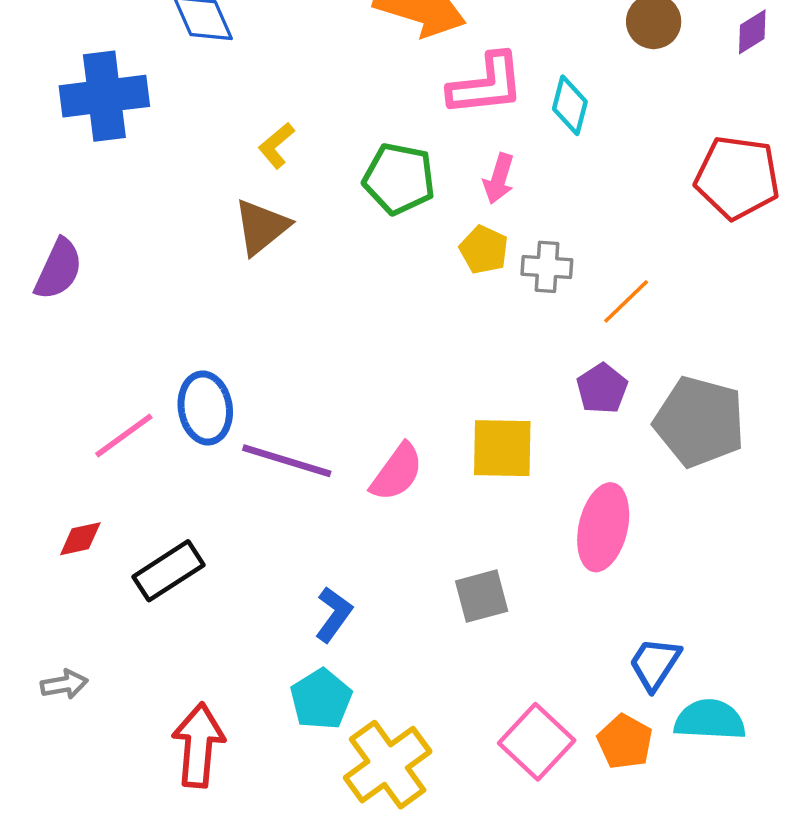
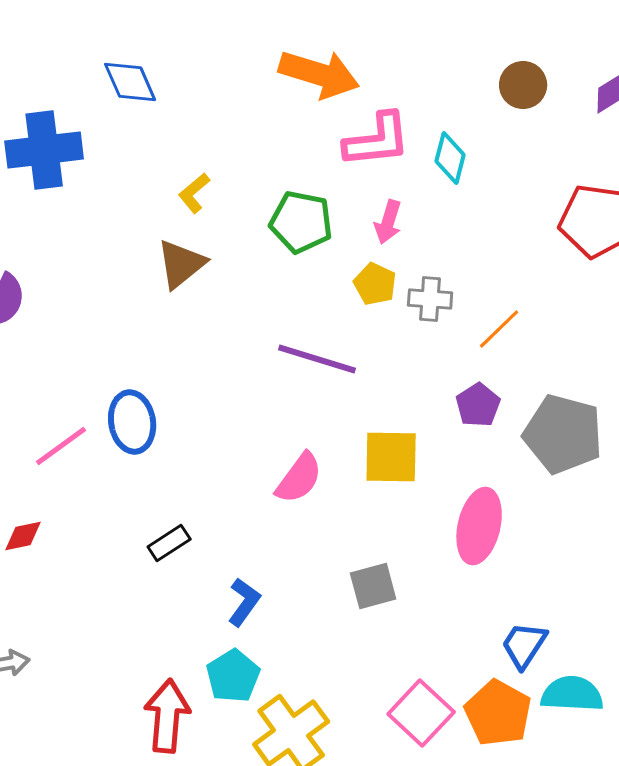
purple line: (287, 461) -> (317, 359), moved
black rectangle: (169, 571) -> (169, 543), moved, size x0.7
orange pentagon: (625, 742) -> (498, 713), size x1.4
red arrow: (198, 745) -> (167, 716), moved

